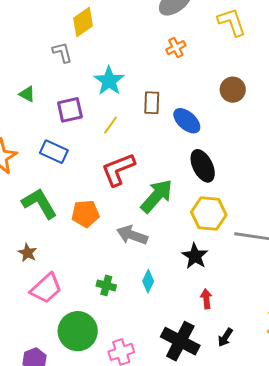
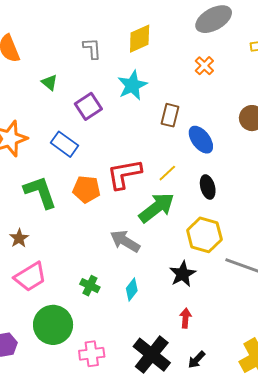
yellow diamond: (83, 22) -> (140, 39), moved
orange cross: (176, 48) -> (204, 66), turned -30
purple square: (70, 110) -> (88, 106), turned -32
yellow line: (111, 125) -> (167, 173), moved
black ellipse: (203, 166) -> (208, 187), size x0.7
orange pentagon: (85, 214) -> (86, 189), moved

